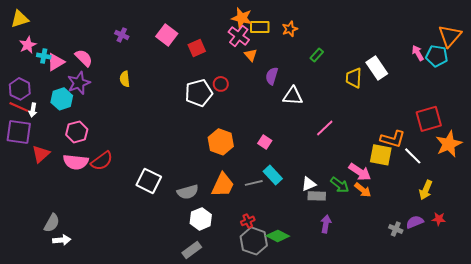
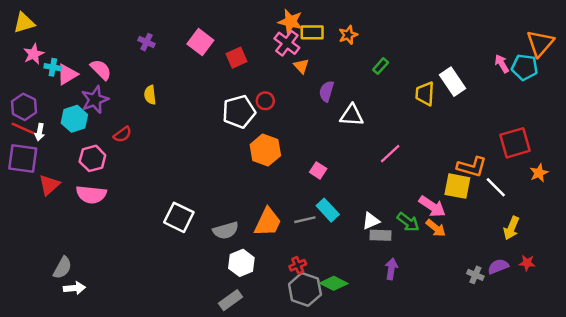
orange hexagon: (221, 142) -> (265, 150), moved
orange star: (449, 144) -> (539, 173), size x0.6
red semicircle: (102, 161) -> (122, 134), moved, size x0.7

